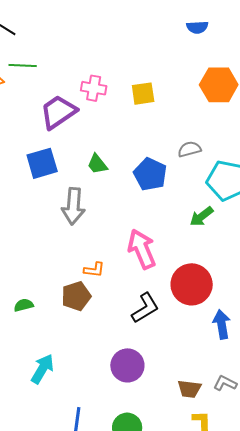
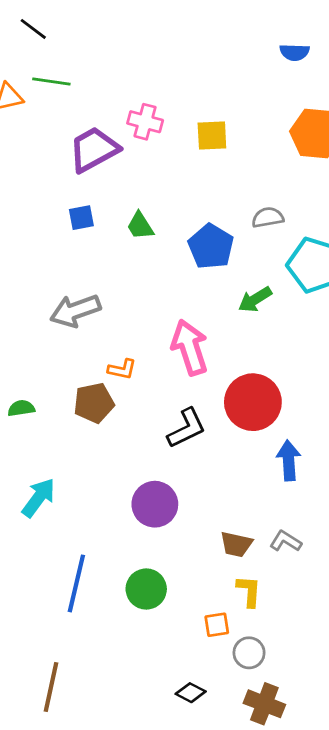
blue square: (42, 163) -> (81, 218), moved, size x0.6
gray arrow: (73, 206) -> (75, 311), moved, turned 60
green arrow: (201, 217) -> (255, 299), moved

